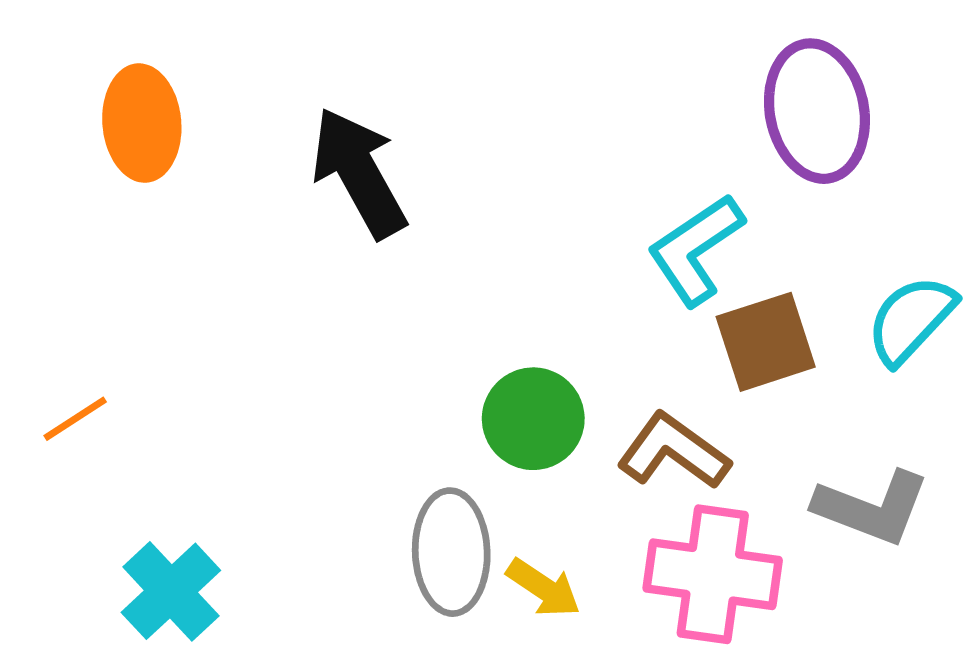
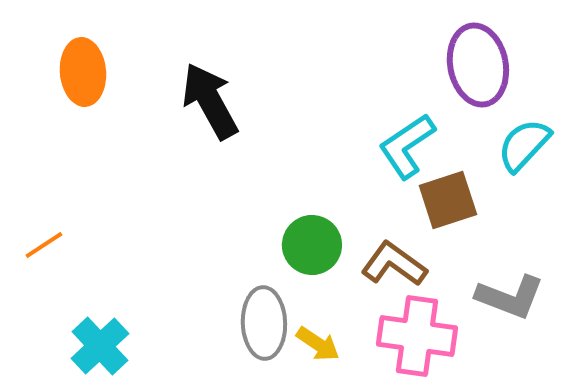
cyan semicircle: (911, 320) -> (524, 145), moved

